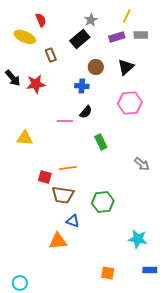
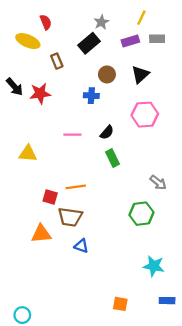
black semicircle: (86, 112) -> (107, 132), moved
green hexagon: (103, 202) -> (141, 214), moved
orange triangle: (58, 241) -> (41, 234), moved

